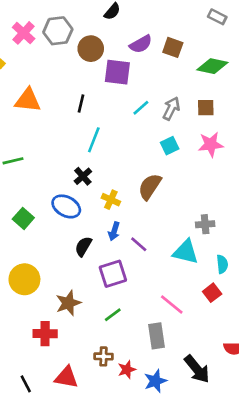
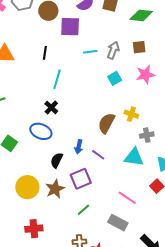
cyan line: (141, 108) -> (90, 52), turned 40
brown semicircle: (150, 187) -> (106, 123), moved
yellow cross: (111, 200) -> (131, 114), moved
yellow circle: (24, 279) -> (27, 187), moved
brown star: (68, 303) -> (55, 189), moved
gray rectangle: (156, 336) -> (118, 223), turned -48

